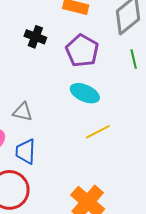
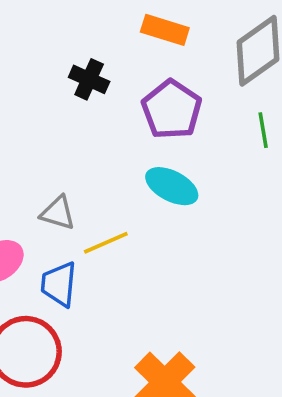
yellow line: (98, 132) -> (106, 243), moved

